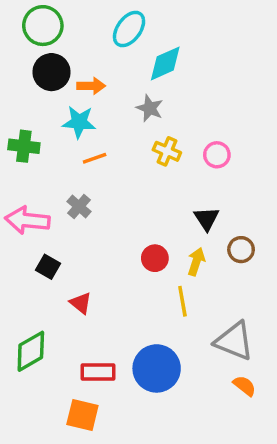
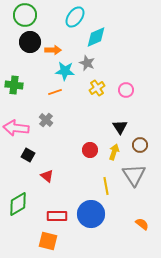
cyan star: (79, 122) -> (65, 71), moved
yellow cross: (167, 151) -> (97, 88), turned 35
yellow line: (182, 301) -> (106, 186), moved
gray triangle: (234, 341) -> (134, 175), moved, turned 35

